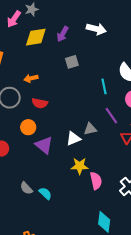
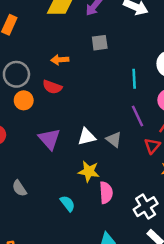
orange arrow: (31, 78) -> (60, 60), moved
orange circle: (28, 127) -> (24, 100), moved
gray triangle: (90, 129) -> (114, 139), moved, turned 40
cyan semicircle: (45, 193) -> (68, 203), moved

